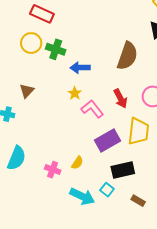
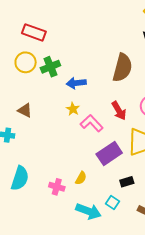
green cross: (56, 49) -> (50, 67), turned -36
brown triangle: (27, 91) -> (25, 110), turned -42
black rectangle: (123, 170) -> (127, 182), size x0.6

